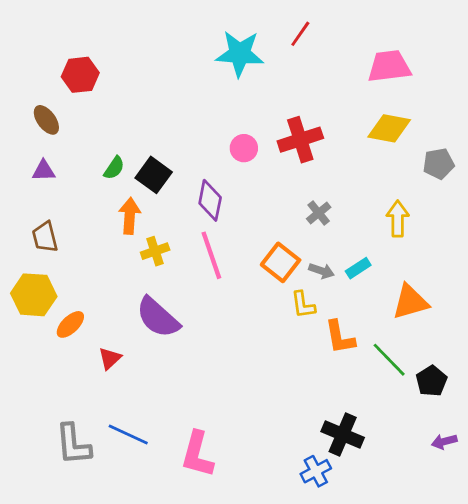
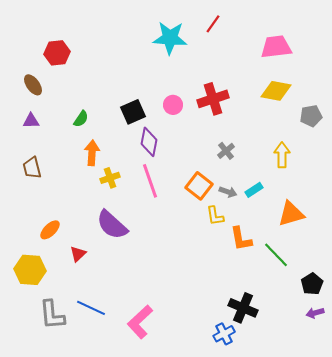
black square: (154, 175) -> (133, 112), moved, turned 30
yellow hexagon: (34, 295) -> (30, 270), moved
black pentagon: (431, 381) -> (312, 284), moved
pink L-shape: (197, 454) -> (140, 322), turned 32

